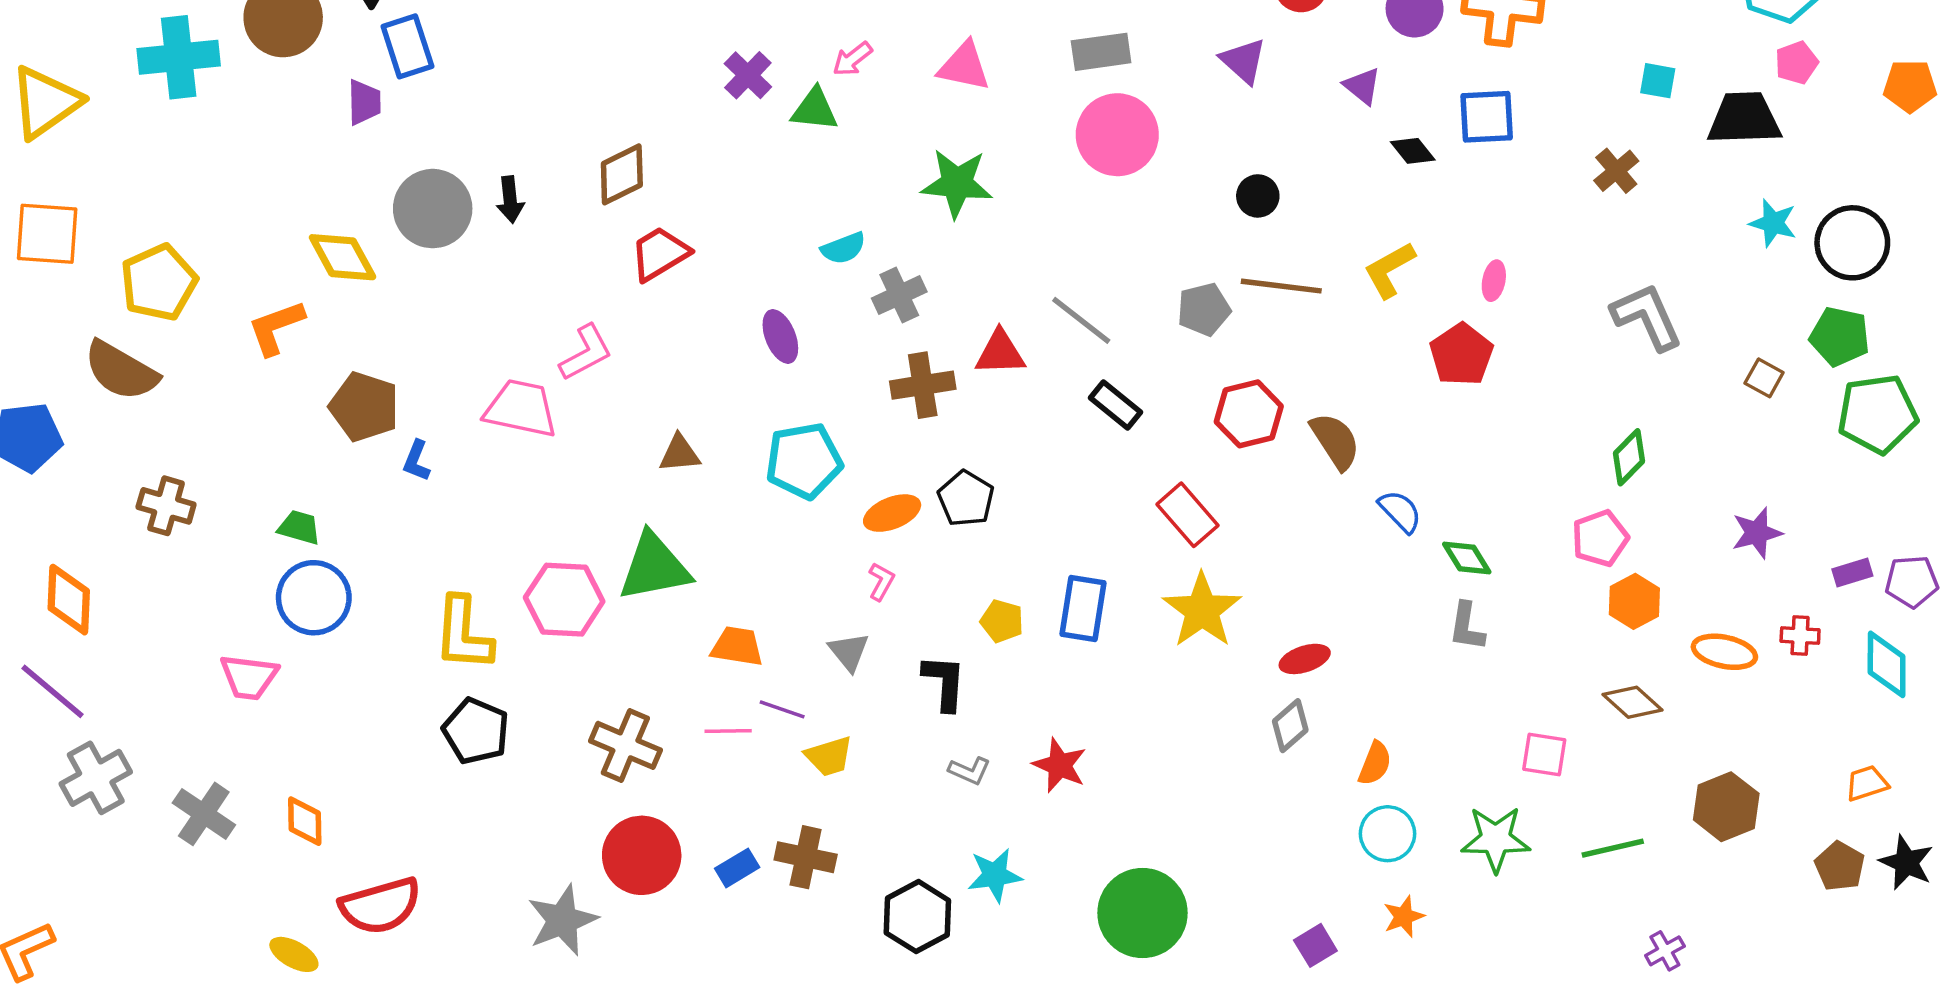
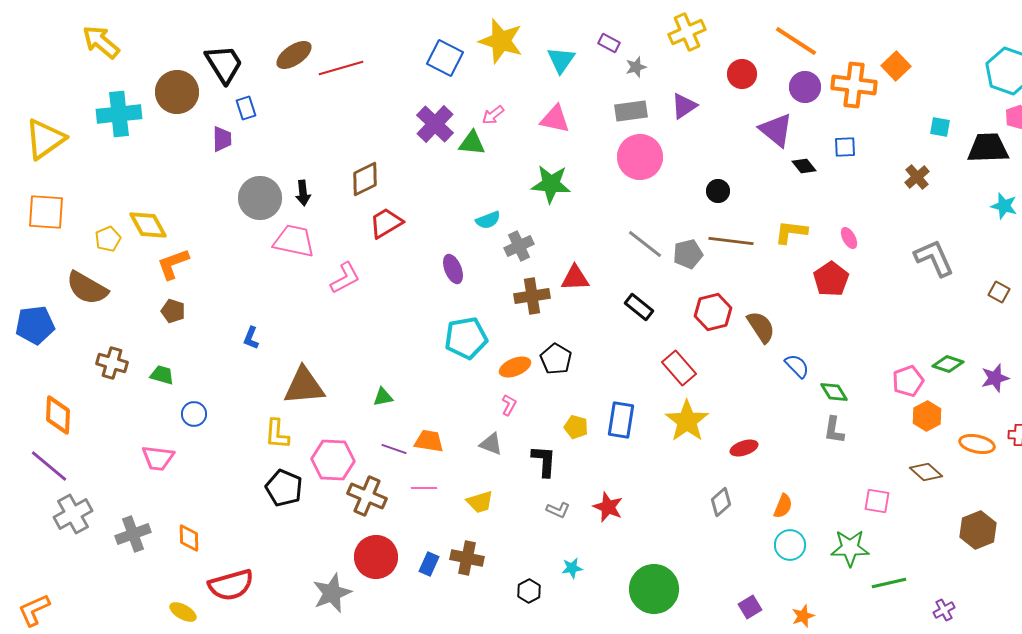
blue rectangle: (407, 46) -> (246, 108), size x0.7
purple triangle: (1243, 61) -> (684, 106), moved, turned 44
purple cross: (748, 75) -> (435, 124), size x1.4
purple triangle: (1362, 86) -> (776, 130), size x1.6
blue square: (1487, 117) -> (845, 147), size x0.7
yellow diamond: (343, 257) -> (148, 225), moved
yellow L-shape: (1389, 270) -> (791, 232), turned 36
pink ellipse: (1494, 281) -> (849, 238), turned -40
yellow pentagon: (159, 282) -> (108, 239), size x0.6
gray line: (1081, 320) -> (645, 244), moved
brown pentagon: (364, 407) -> (173, 311), moved, size x0.6
pink trapezoid: (521, 409) -> (294, 241), moved
brown triangle: (679, 454) -> (304, 386), moved, size x1.8
green diamond: (1629, 457) -> (948, 364), moved, turned 64
green trapezoid: (299, 527) -> (162, 375), moved
green triangle: (654, 567) -> (383, 397), size x0.5
blue circle: (314, 598) -> (194, 414), size x0.6
pink hexagon: (564, 600) -> (333, 460), moved
yellow L-shape: (463, 634) -> (277, 434), size x0.7
gray triangle: (849, 652) -> (491, 444), turned -30
purple line: (782, 709) -> (394, 449), moved
gray diamond: (1290, 726) -> (721, 502), moved
gray cross: (204, 814) -> (133, 534), turned 36
green line: (1613, 848) -> (889, 583), moved
blue rectangle: (737, 868) -> (429, 564), turned -35
cyan star: (995, 875) -> (572, 568), size x0.7
black hexagon: (917, 917) -> (529, 591), size x0.6
orange star: (1404, 917) -> (803, 616), moved

